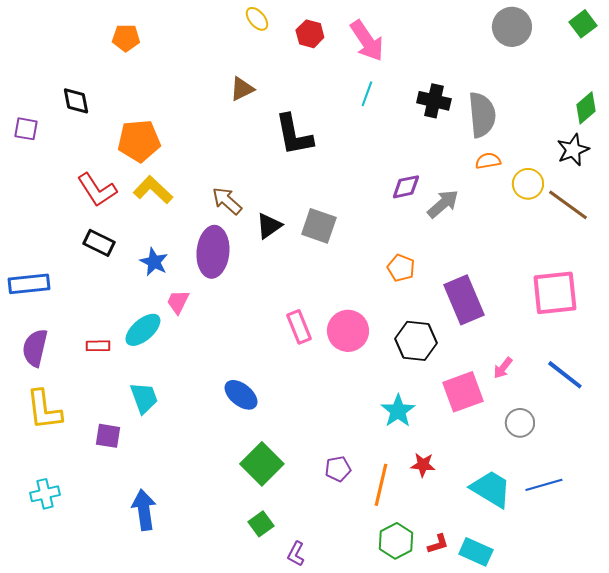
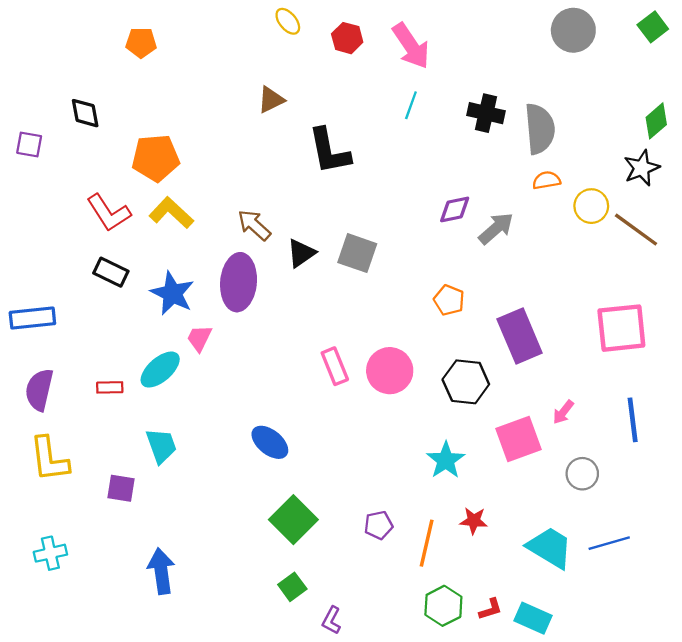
blue star: (154, 262) -> (172, 293), size x1.4
blue line: (565, 375) -> (633, 420), turned 45

